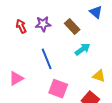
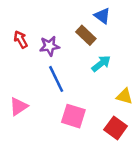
blue triangle: (96, 12) -> (102, 16), moved
purple star: (43, 24) -> (49, 46), moved

